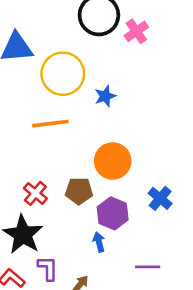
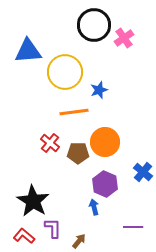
orange line: (50, 124) -> (74, 112), moved
brown pentagon: (79, 191) -> (78, 153), moved
red cross: (35, 193) -> (50, 143), moved

